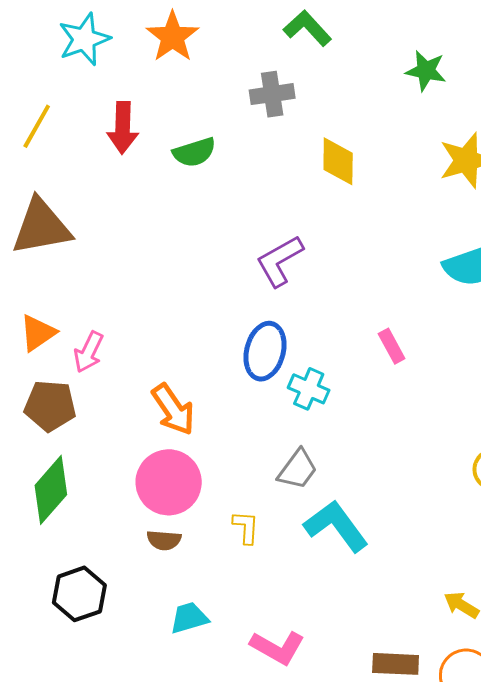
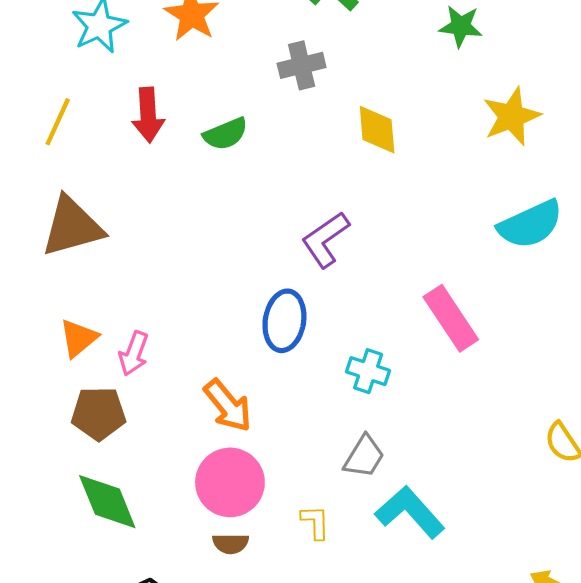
pink rectangle: (392, 346) -> (451, 318), size x1.8
blue ellipse: (265, 351) -> (284, 321), moved
green diamond: (51, 490) -> (107, 502), turned -58

